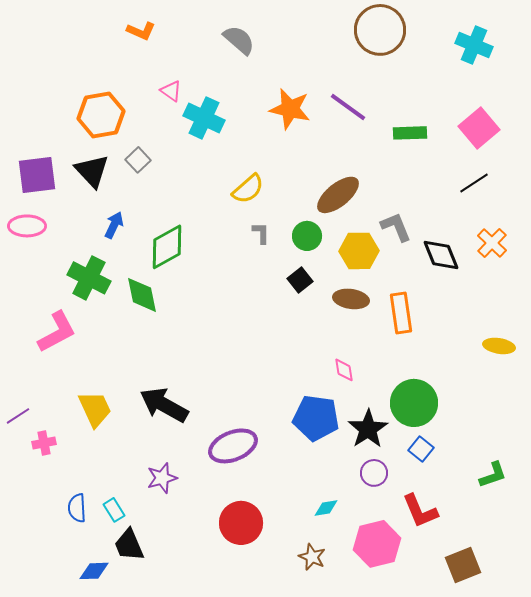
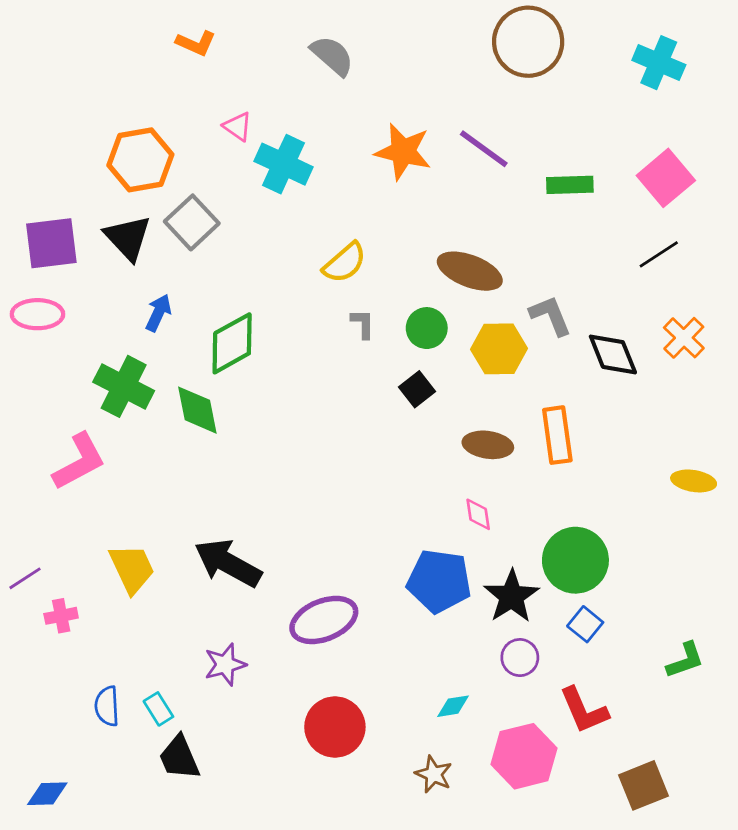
gray square: (138, 160) -> (192, 222), size x1.5
brown ellipse: (338, 195) -> (470, 271), turned 60
brown ellipse: (351, 299) -> (488, 445), moved
blue diamond: (94, 571) -> (47, 794), moved

